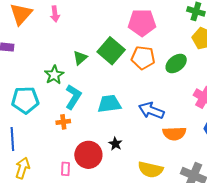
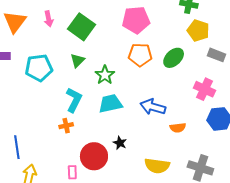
green square: (111, 51) -> (81, 27), moved
green star: (54, 75) -> (105, 75), moved
cyan pentagon: (25, 100) -> (39, 68), moved
orange semicircle: (174, 134) -> (178, 128), size x0.7

